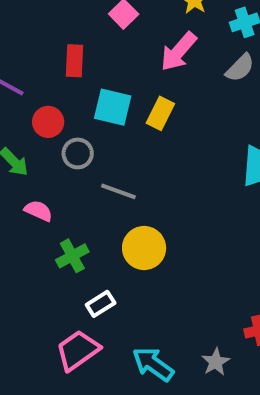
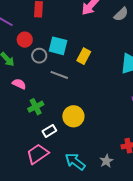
cyan square: (113, 107) -> (58, 46), moved
yellow rectangle: (160, 113) -> (84, 56), moved
yellow circle: (144, 248) -> (73, 116), moved

